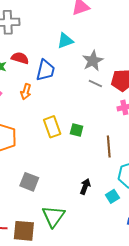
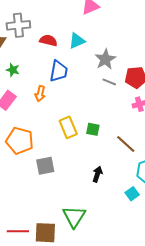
red semicircle: (20, 58) -> (48, 40), moved
brown line: (109, 146) -> (126, 144), turned -40
gray square: (29, 182) -> (45, 166), moved, turned -30
black arrow: (85, 186) -> (97, 174), moved

